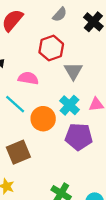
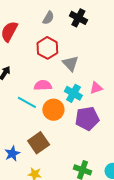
pink semicircle: (28, 78) -> (43, 85), moved

